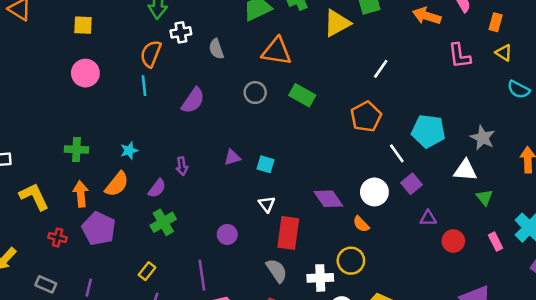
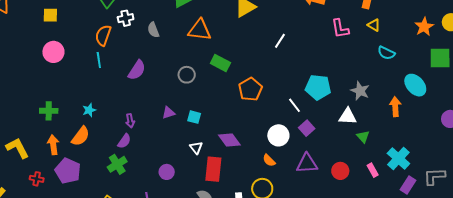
gray circle: (255, 93) -> (187, 75), moved
orange pentagon: (366, 117) -> (250, 89), moved
purple semicircle: (157, 188) -> (124, 141), moved
purple diamond: (328, 199) -> (229, 140), moved
purple triangle: (428, 218) -> (307, 163), moved, size x1.6

